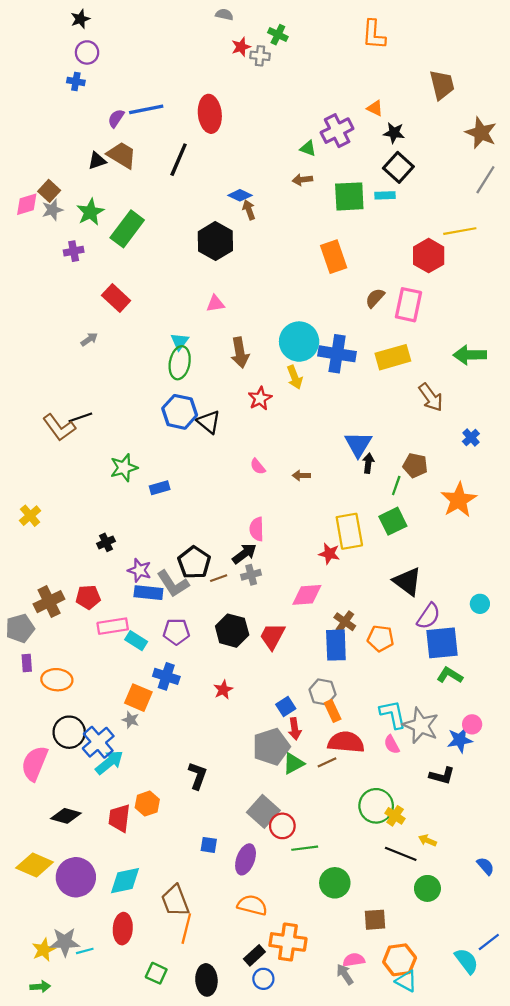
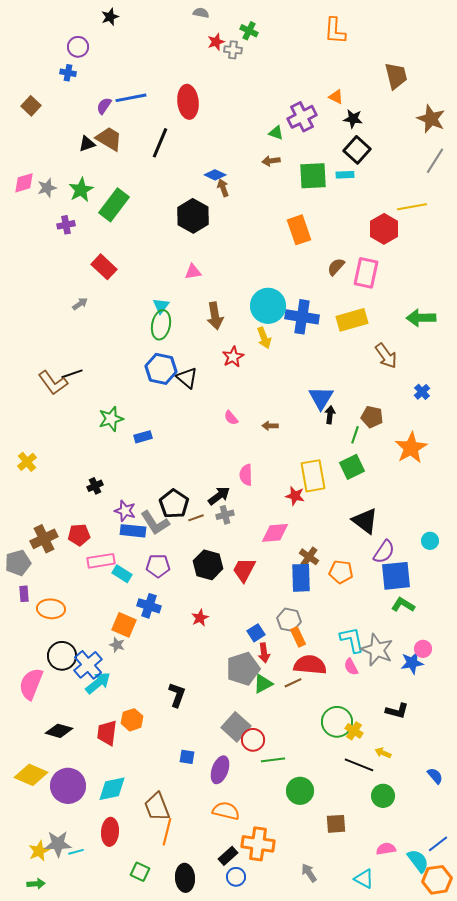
black star: (80, 19) -> (110, 17), moved
brown square: (49, 191) -> (31, 106), moved
pink semicircle: (257, 529) -> (246, 475), moved
black L-shape: (442, 776) -> (397, 711), moved
pink semicircle: (354, 960) -> (386, 849), moved
orange hexagon: (400, 960) -> (437, 880), moved

